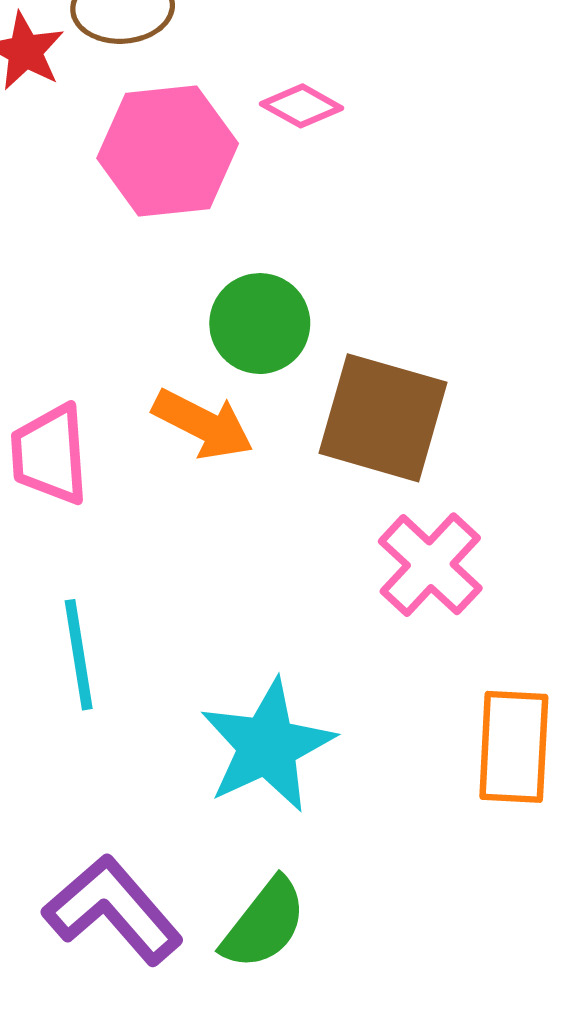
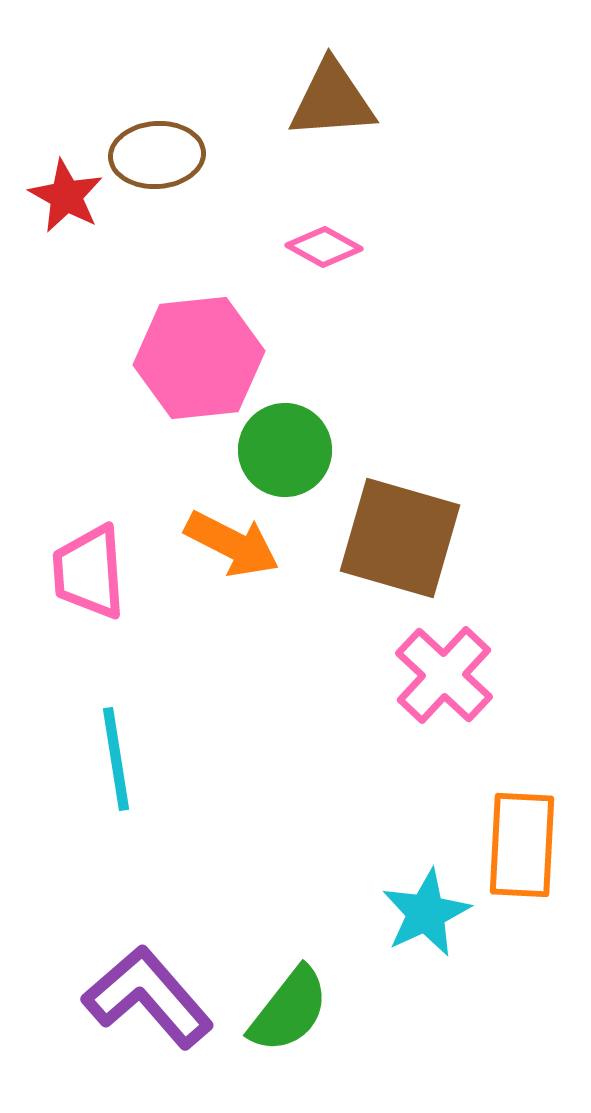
pink hexagon: (168, 151) -> (199, 358), moved
cyan star: (267, 746) -> (426, 913), moved, size x0.7

